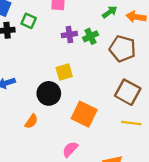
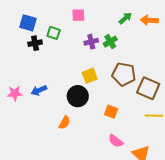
brown pentagon: (123, 49) -> (124, 74), moved
orange square: (84, 114) -> (111, 112), size x0.6
pink semicircle: (70, 149) -> (116, 141), moved, turned -91

